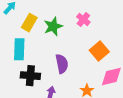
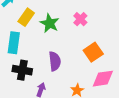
green star: (53, 26) -> (50, 23), turned -30

